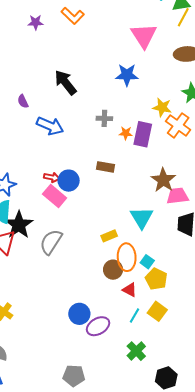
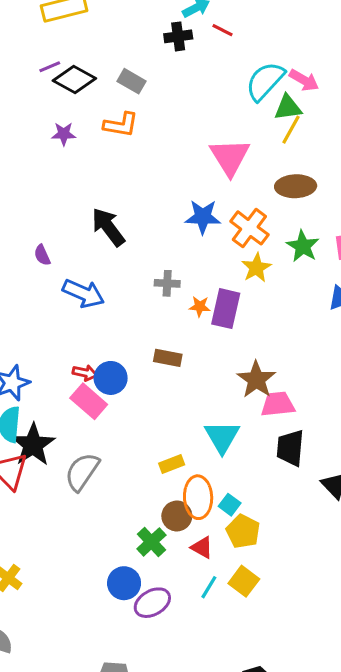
orange L-shape: (73, 16) -> (121, 125), turned -35
yellow star: (162, 107) -> (256, 268), turned 30
orange cross: (178, 125) -> (249, 228), moved
green cross: (136, 351) -> (151, 542), moved

